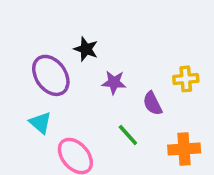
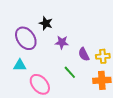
yellow cross: (186, 79) -> (103, 56), moved
cyan triangle: (40, 123) -> (20, 65), turned -40

